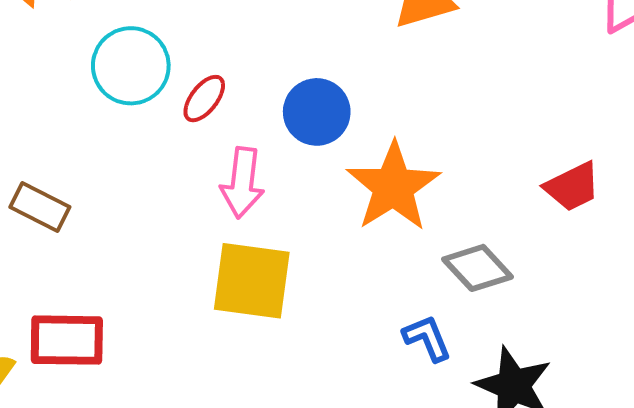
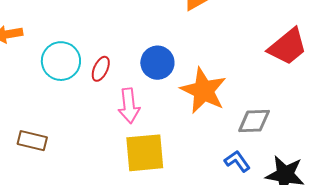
red trapezoid: (572, 187) -> (288, 47), moved, size x1.4
gray diamond: (477, 268) -> (254, 121), turned -36

